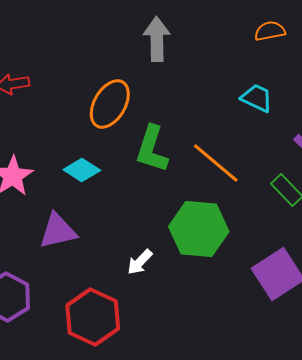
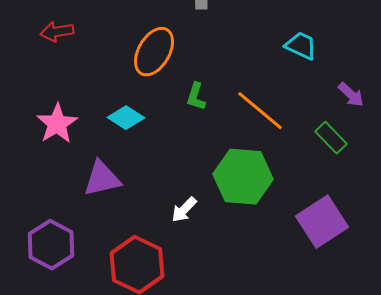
green L-shape: (152, 149) -> (196, 97), size x0.6

